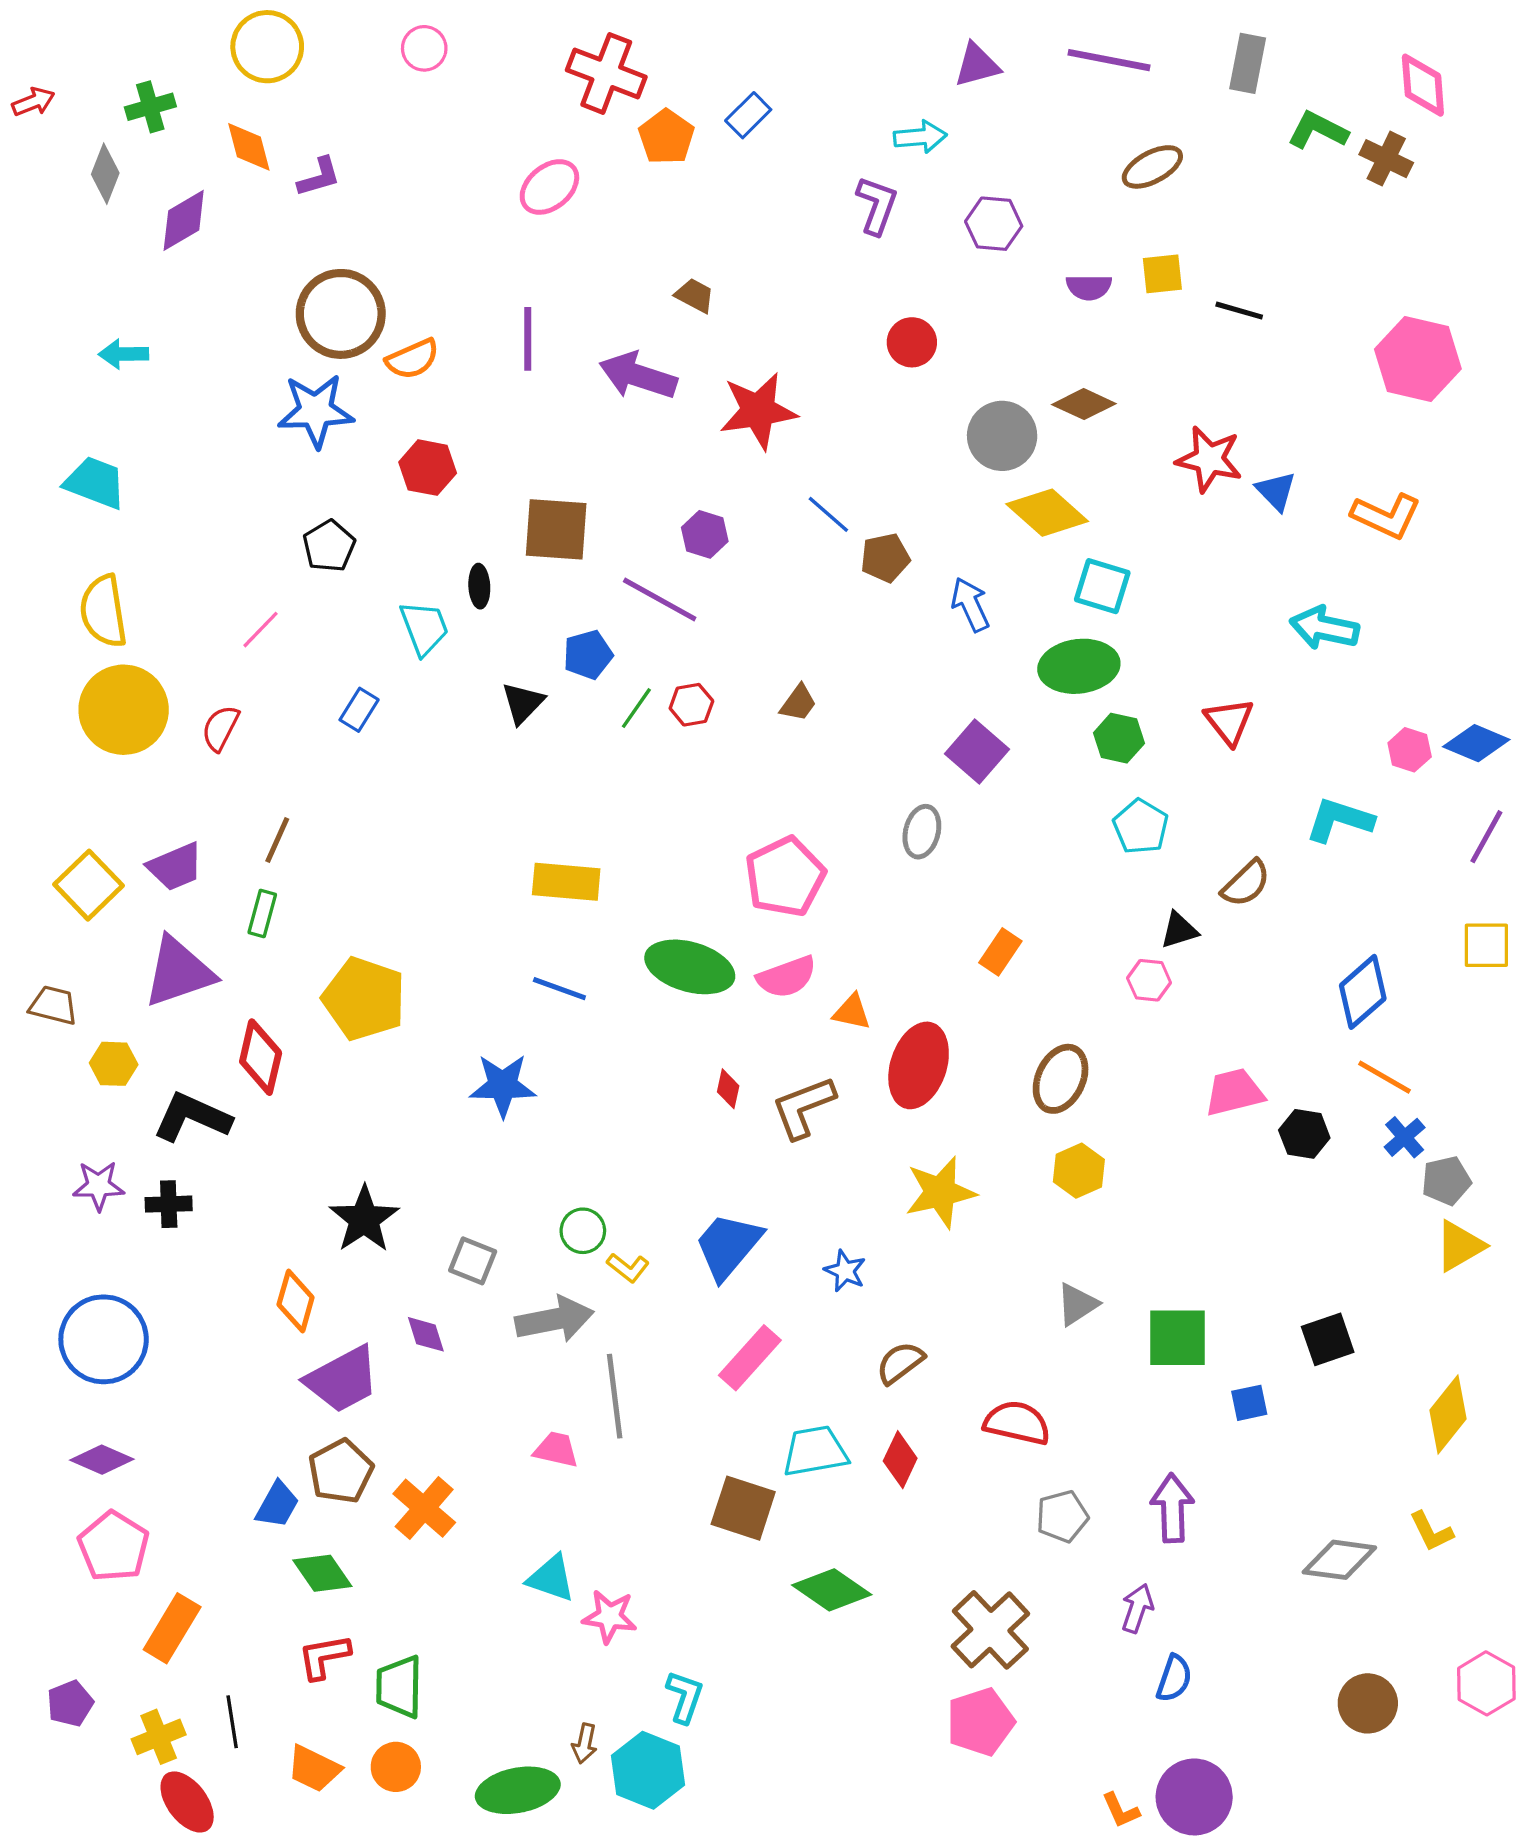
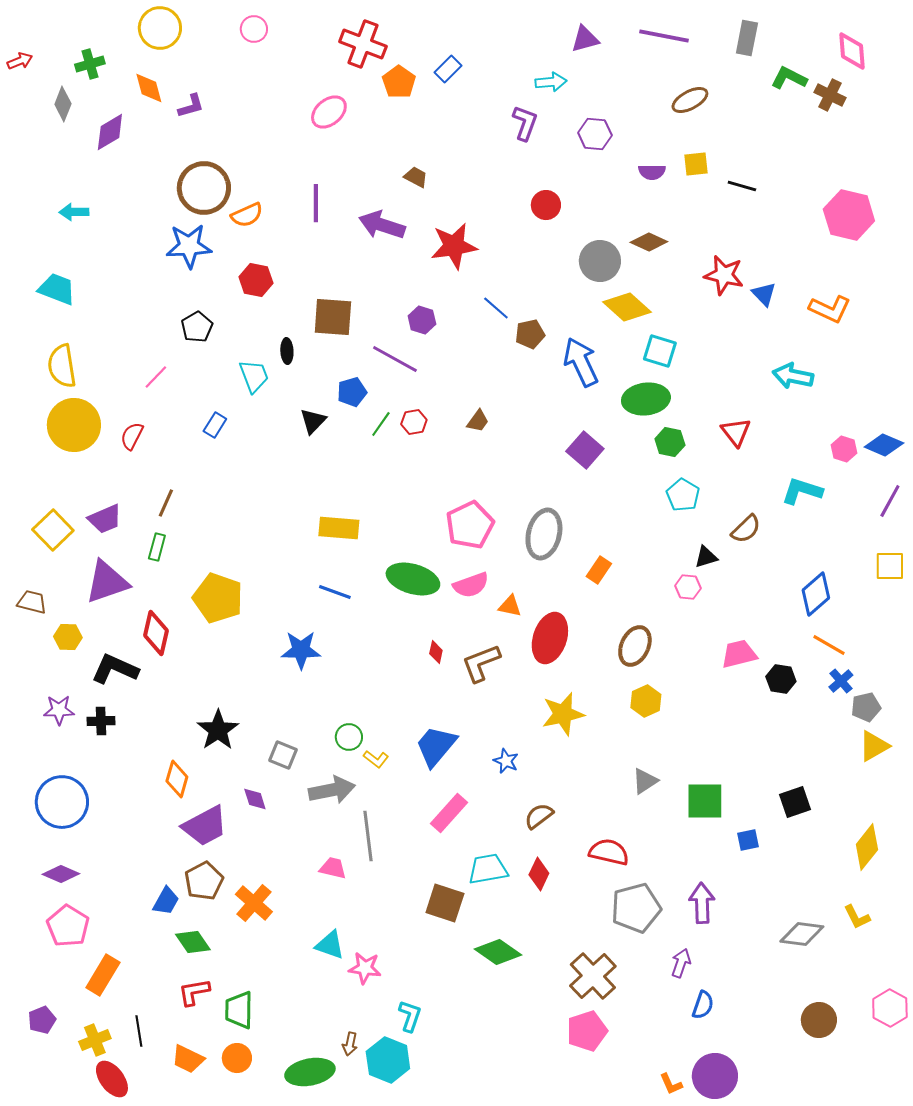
blue arrow: (970, 605) -> (581, 362), size x1.5
gray ellipse: (922, 832) -> (544, 534), moved, size x1.6
gray pentagon: (1062, 1516) -> (636, 908), size x1.6

